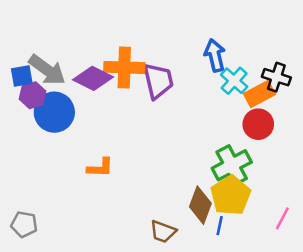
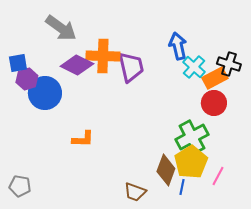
gray arrow: (47, 70) -> (61, 28), moved
pink line: (282, 218) -> (218, 176), moved

